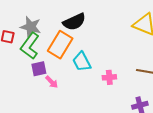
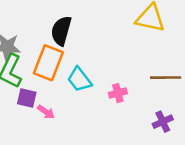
black semicircle: (74, 22) -> (61, 31), turned 140
purple square: (39, 69) -> (27, 98), turned 35

